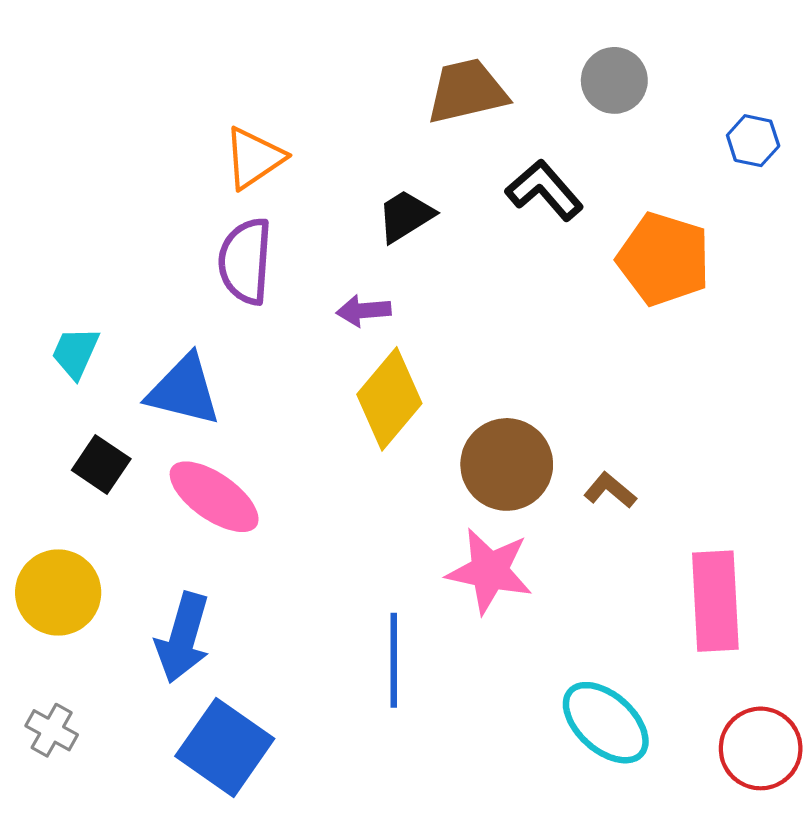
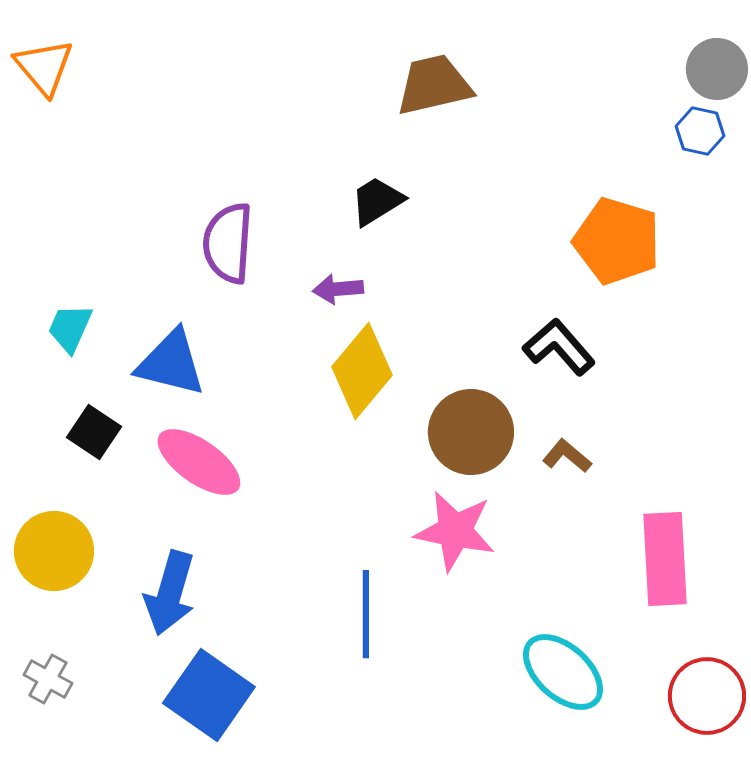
gray circle: (614, 80) -> (717, 69), moved
orange triangle: (254, 158) -> (44, 67), moved, turned -36
black L-shape: (544, 190) -> (559, 347), moved

